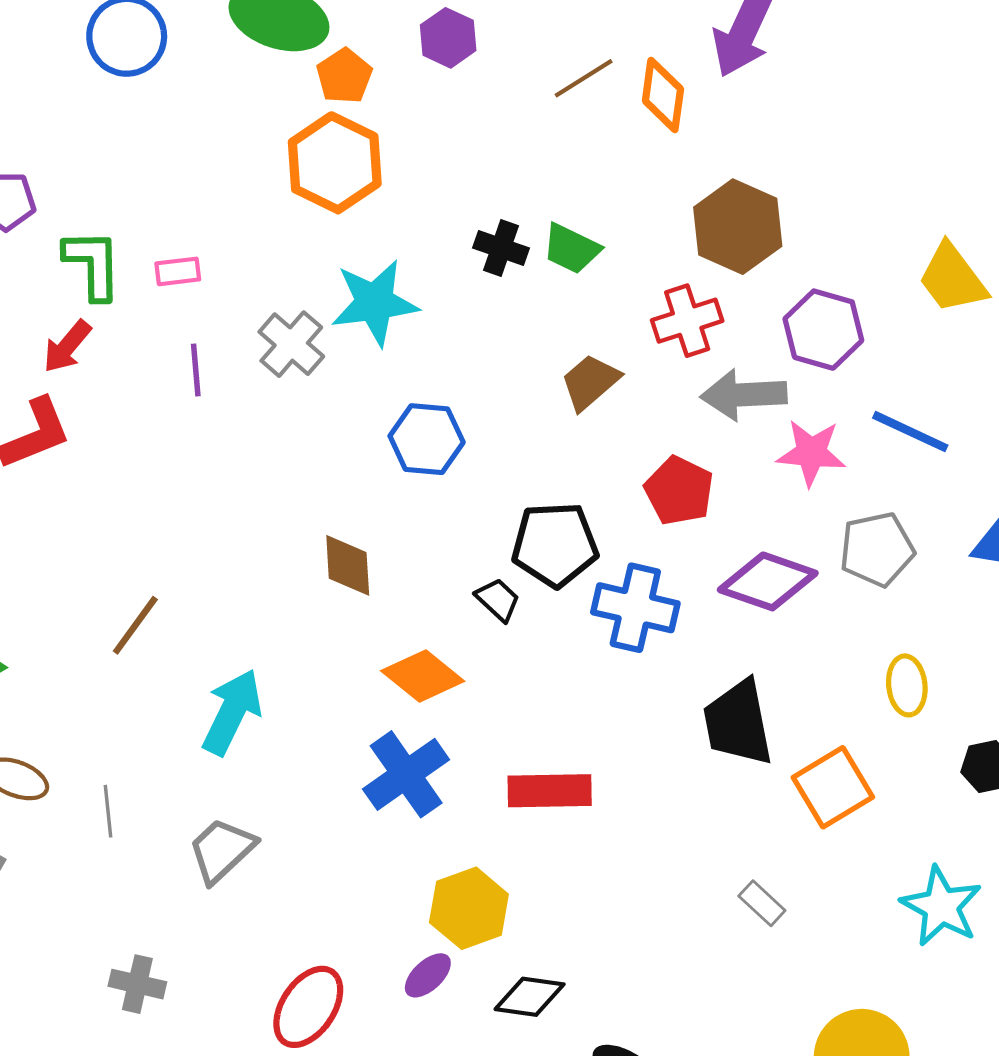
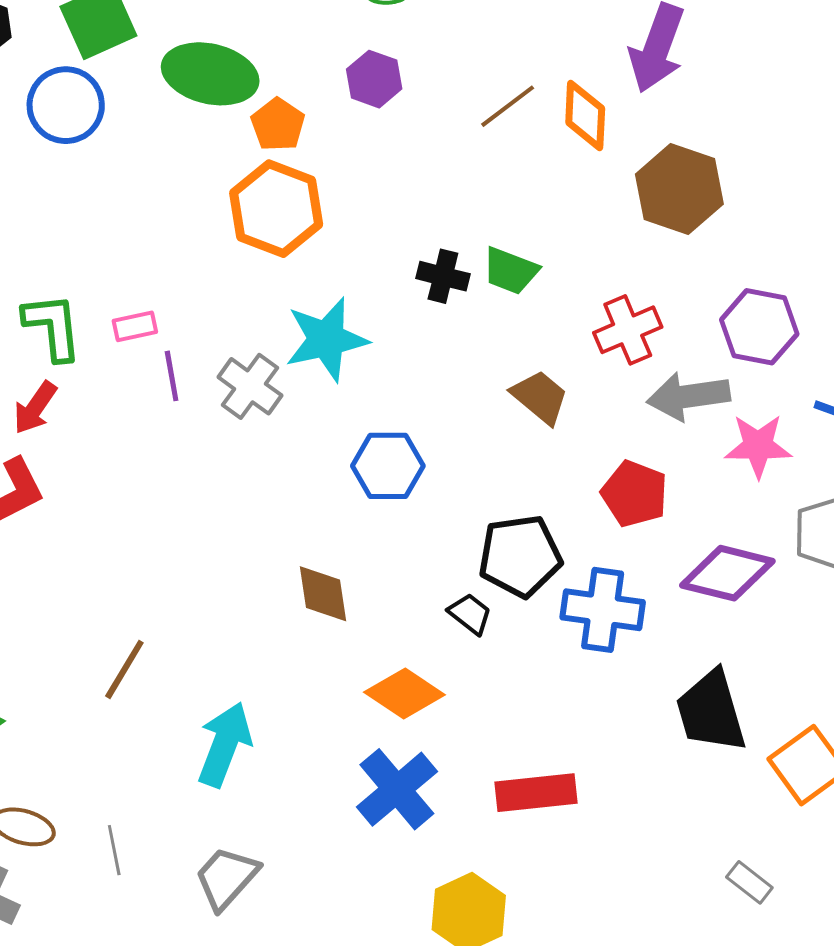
brown hexagon: (738, 227) -> (679, 189), moved
purple line: (196, 370) -> (172, 376), moved
brown trapezoid: (590, 382) -> (540, 397), turned 86

